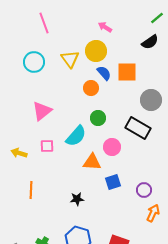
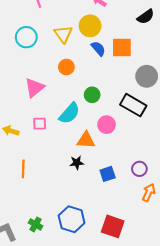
orange circle: (91, 88) -> (66, 67), moved
blue square: (113, 182) -> (108, 174), moved
black star: (77, 199) -> (77, 163), moved

